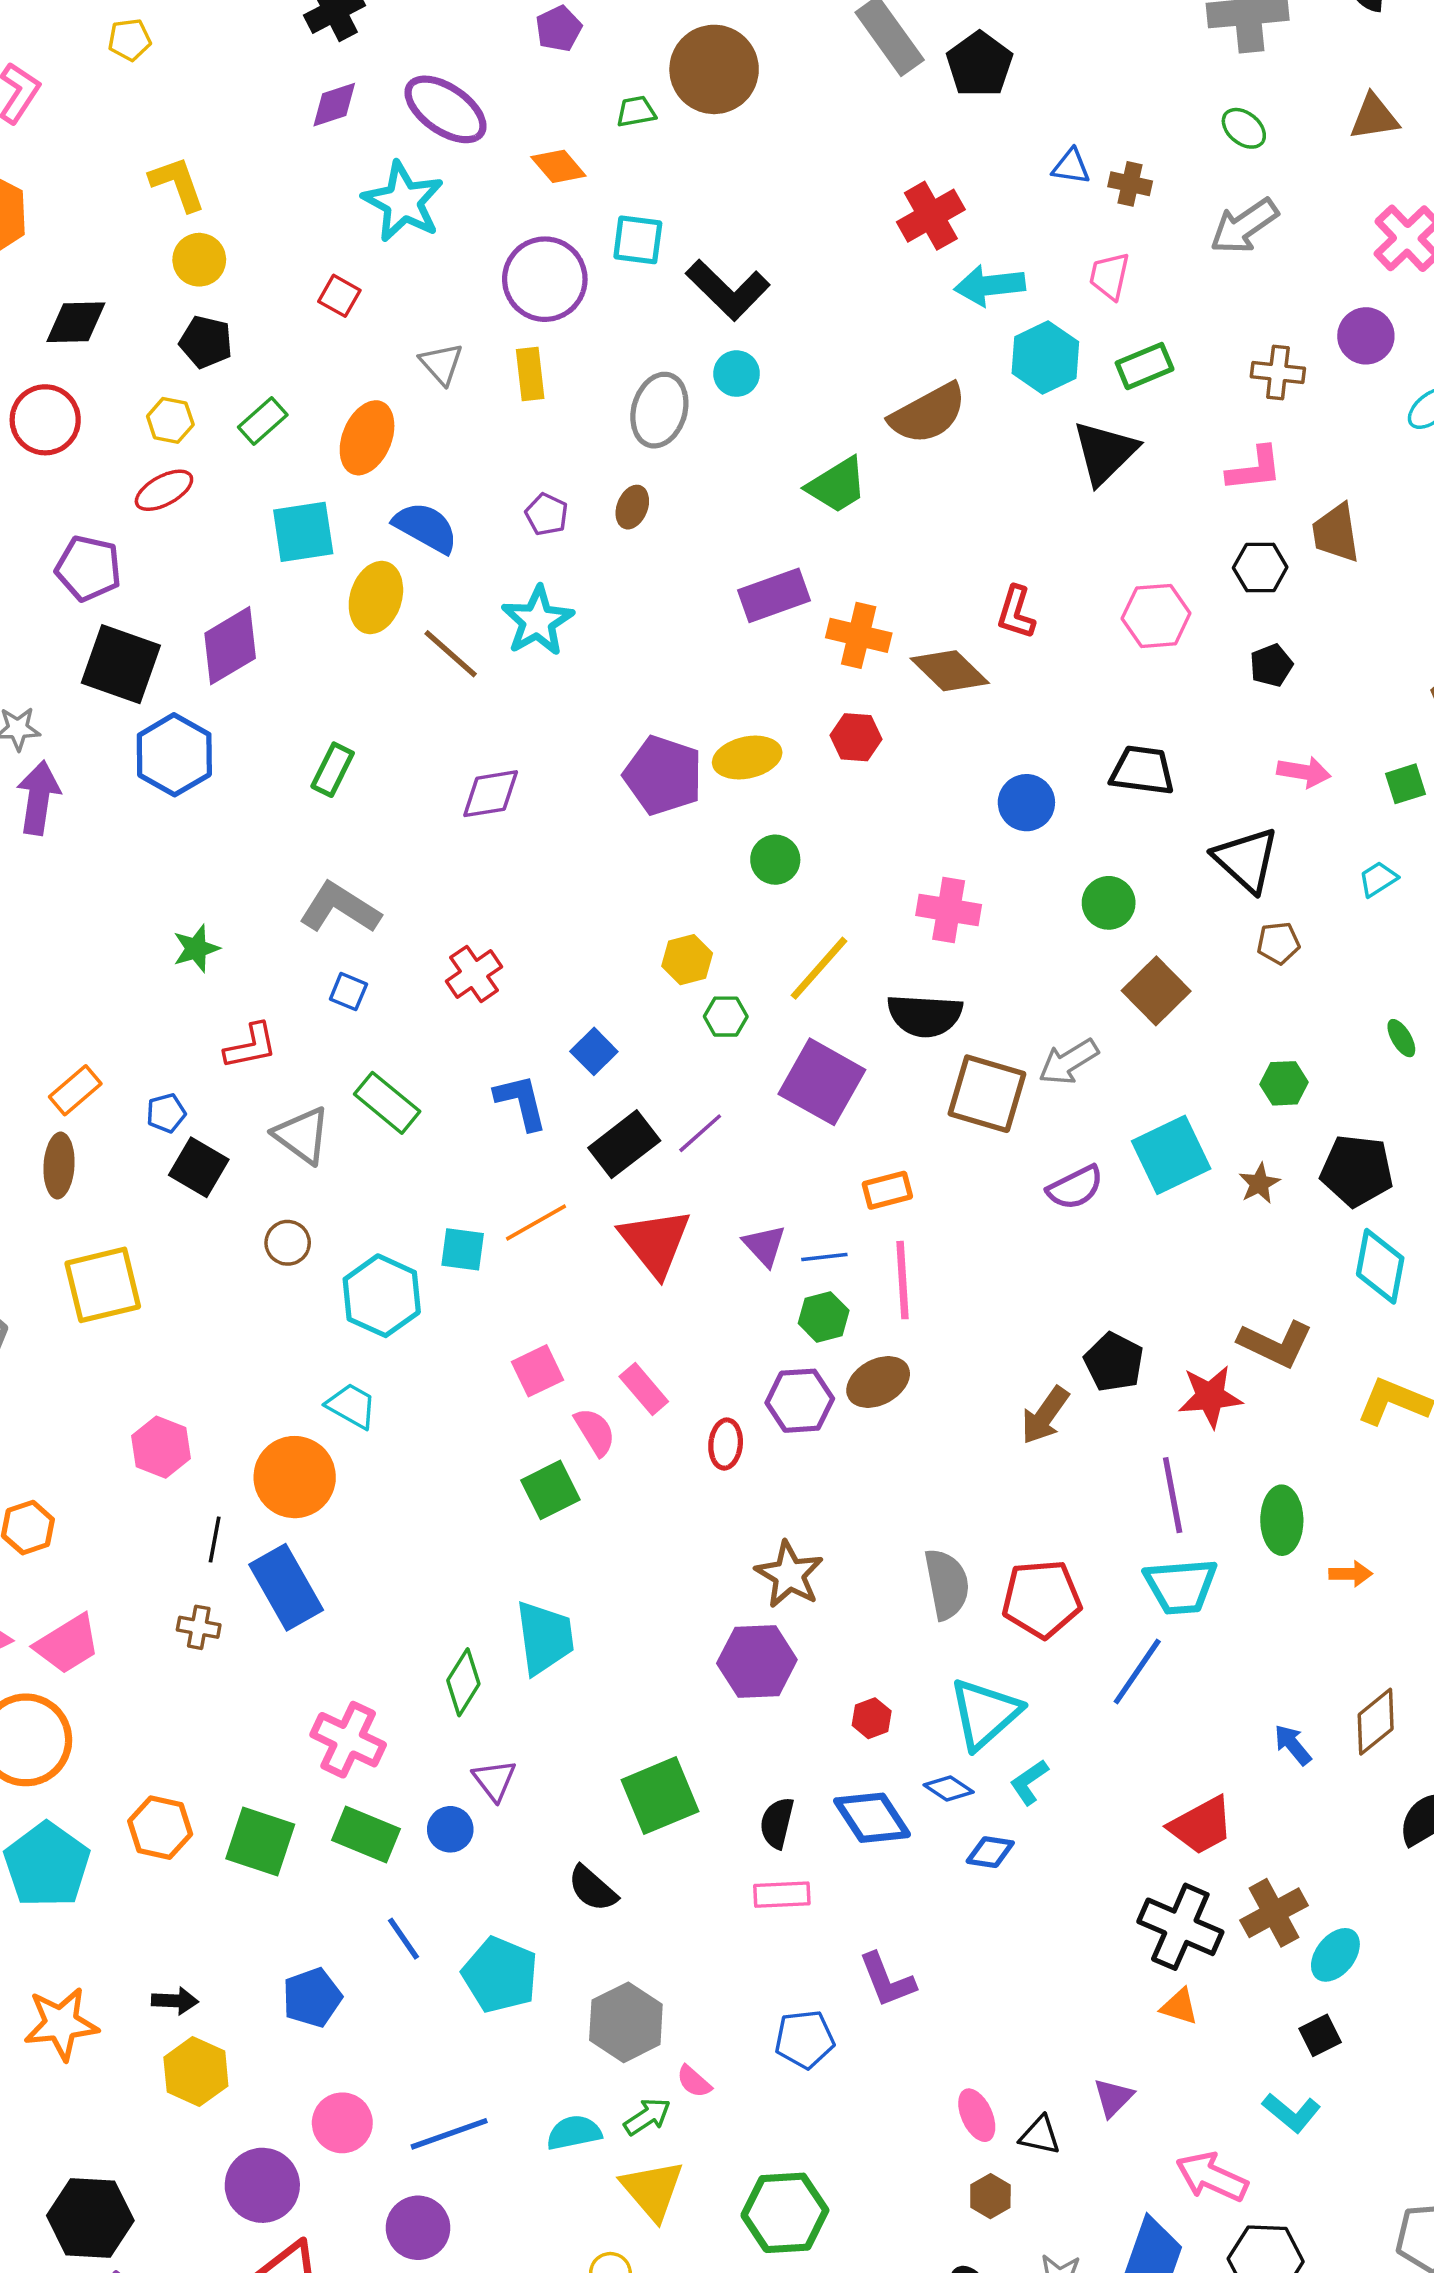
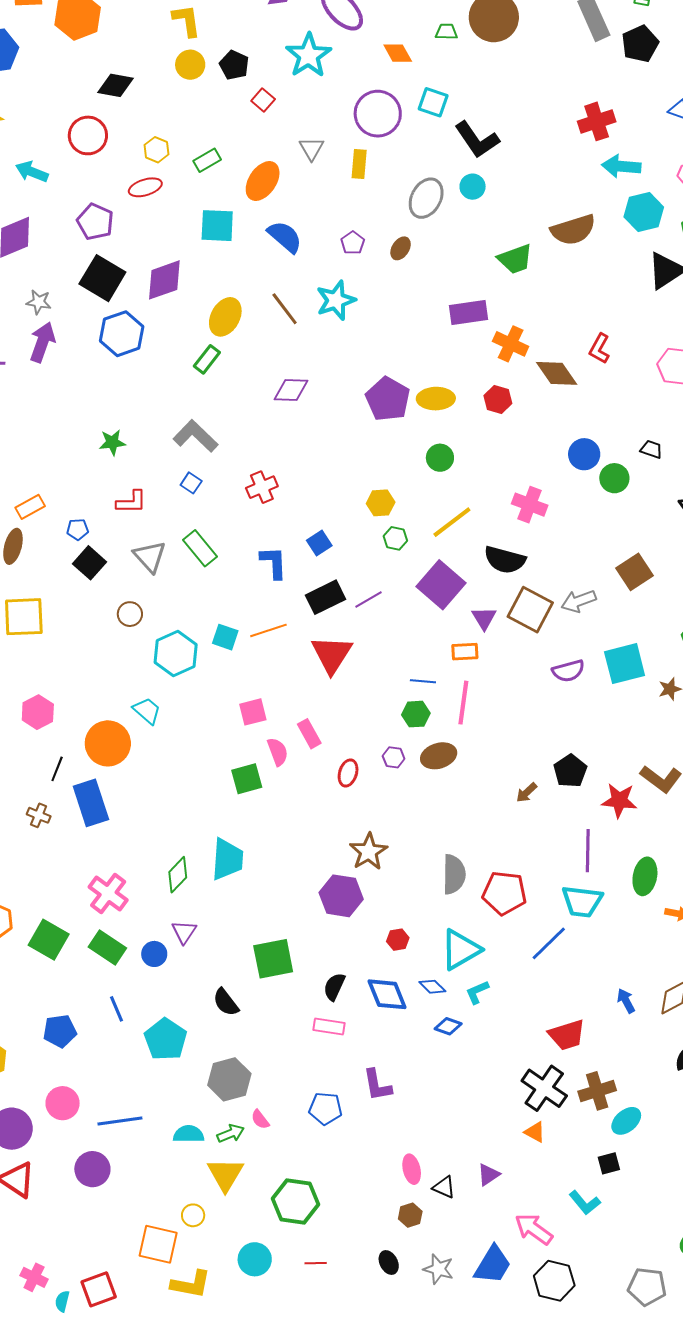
black pentagon: (206, 342) -> (234, 65), moved
yellow ellipse: (376, 598) -> (225, 317), moved
black trapezoid: (1142, 770) -> (651, 449), size x0.6
green circle: (1109, 903) -> (614, 478), moved
purple triangle: (764, 1245) -> (484, 618), moved
purple hexagon: (800, 1401) -> (394, 757), size x0.6
brown arrow: (1045, 1415) -> (526, 793), size x0.7

